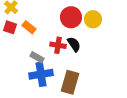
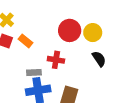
black semicircle: (74, 44) -> (99, 59), moved
gray rectangle: (37, 57) -> (34, 72), turned -32

